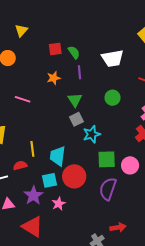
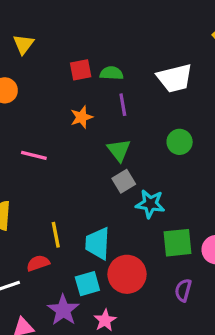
green semicircle: (74, 52) -> (111, 73), turned -48
cyan star: (92, 134) -> (150, 204), turned 30
purple semicircle: (108, 189) -> (183, 290), size x0.6

